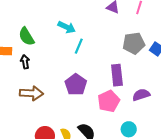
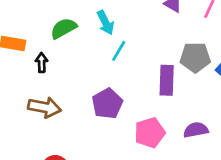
cyan arrow: (67, 27) -> (106, 23), turned 30
green semicircle: (26, 36) -> (64, 28), moved, turned 84
purple rectangle: (117, 75) -> (167, 80), moved

